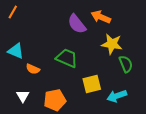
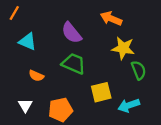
purple semicircle: (77, 24) -> (72, 33), moved
cyan triangle: (16, 51) -> (28, 42), moved

